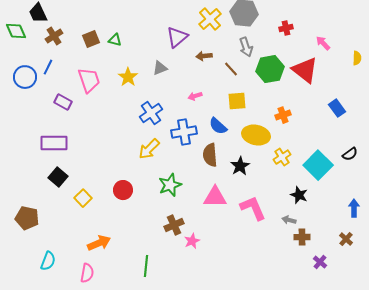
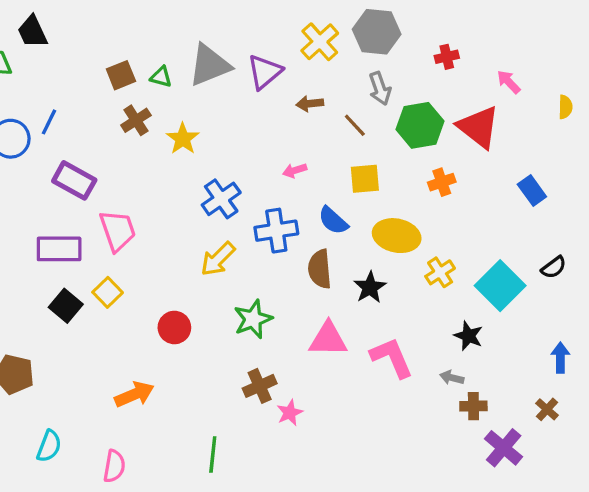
brown cross: (54, 36) -> (136, 120), moved
gray triangle: (160, 68) -> (209, 65), moved, size x1.8
pink trapezoid: (89, 80) -> (118, 231), moved
purple rectangle: (63, 102) -> (74, 180), size x1.4
orange cross: (283, 115) -> (442, 182), moved
yellow square: (83, 198) -> (108, 292), moved
orange arrow: (99, 243) -> (134, 394), moved
purple cross: (320, 262) -> (504, 448), size x1.6

